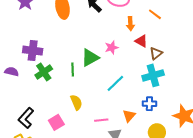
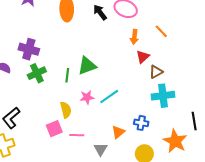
red triangle: (141, 41) -> (143, 57), turned 40
pink star: (112, 48) -> (87, 97), moved
cyan cross: (153, 75) -> (163, 96), moved
pink line: (101, 120) -> (77, 135), moved
pink square: (56, 122) -> (54, 129), moved

